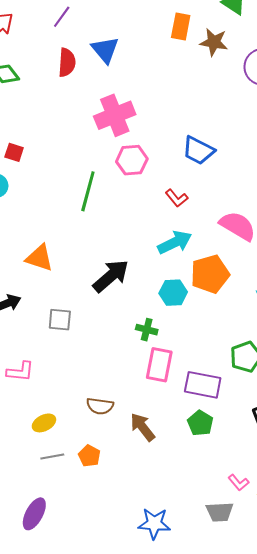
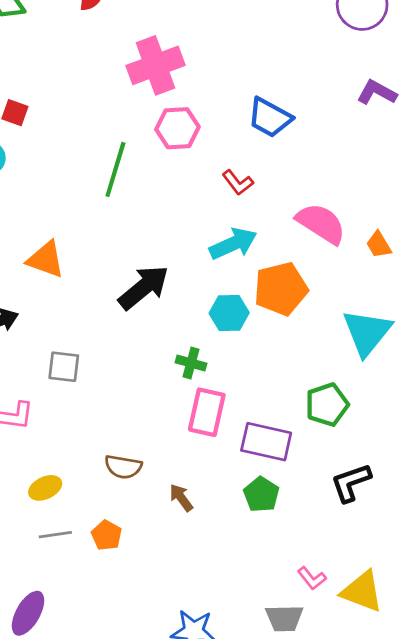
gray square: (60, 320) -> (64, 367), moved
brown arrow: (142, 427) -> (181, 498), size x0.7

